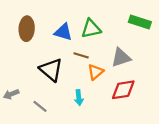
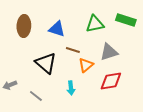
green triangle: (91, 29) -> (95, 24), moved

